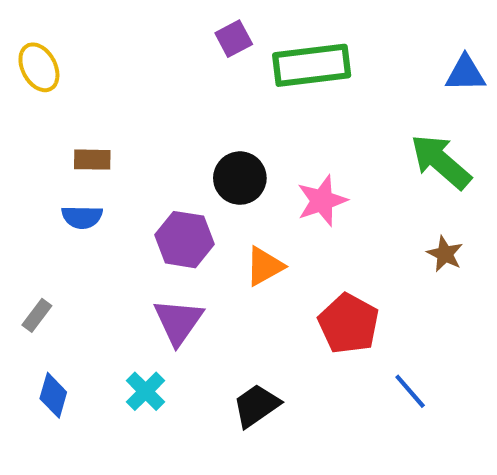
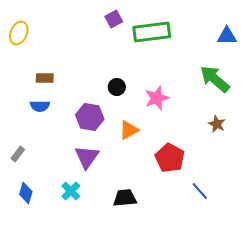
yellow ellipse: (39, 67) -> (19, 33), turned 50
black circle: (240, 178) -> (117, 87), size x0.7
black trapezoid: (256, 406) -> (125, 198), turned 30

